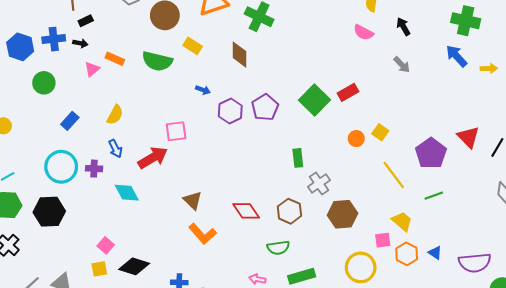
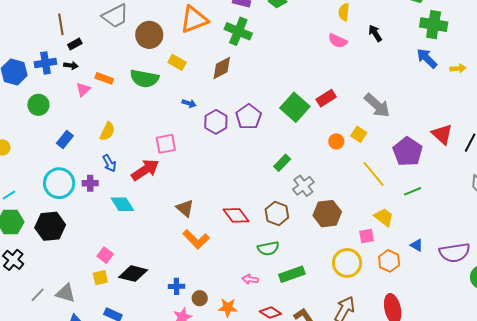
brown diamond: (240, 55) -> (222, 68), turned 65
gray arrow: (402, 65) -> (377, 105), moved, size x1.6
green rectangle: (298, 158) -> (282, 163), turned 54
orange hexagon: (407, 254) -> (389, 261), moved

